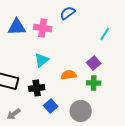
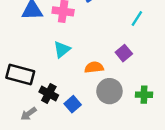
green cross: (94, 83) -> (144, 95), moved
black cross: (37, 88) -> (49, 93), moved, turned 35
gray circle: (81, 111) -> (109, 91), moved

